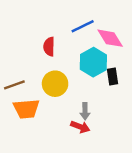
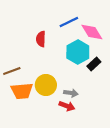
black rectangle: (113, 76) -> (94, 64), turned 56
yellow circle: (55, 84) -> (46, 85), moved
gray arrow: (85, 111) -> (71, 93), turned -80

